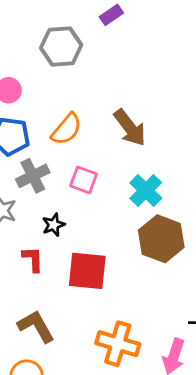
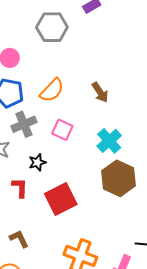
brown arrow: (130, 128) -> (100, 92), size x0.7
red square: (87, 271) -> (61, 199), turned -36
brown L-shape: (36, 326) -> (19, 239), size x0.7

